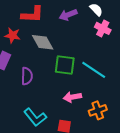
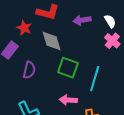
cyan line: (94, 70) -> (95, 79), turned 60

